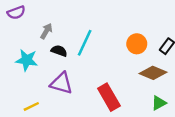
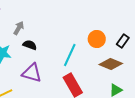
cyan line: (85, 43) -> (70, 55), moved

